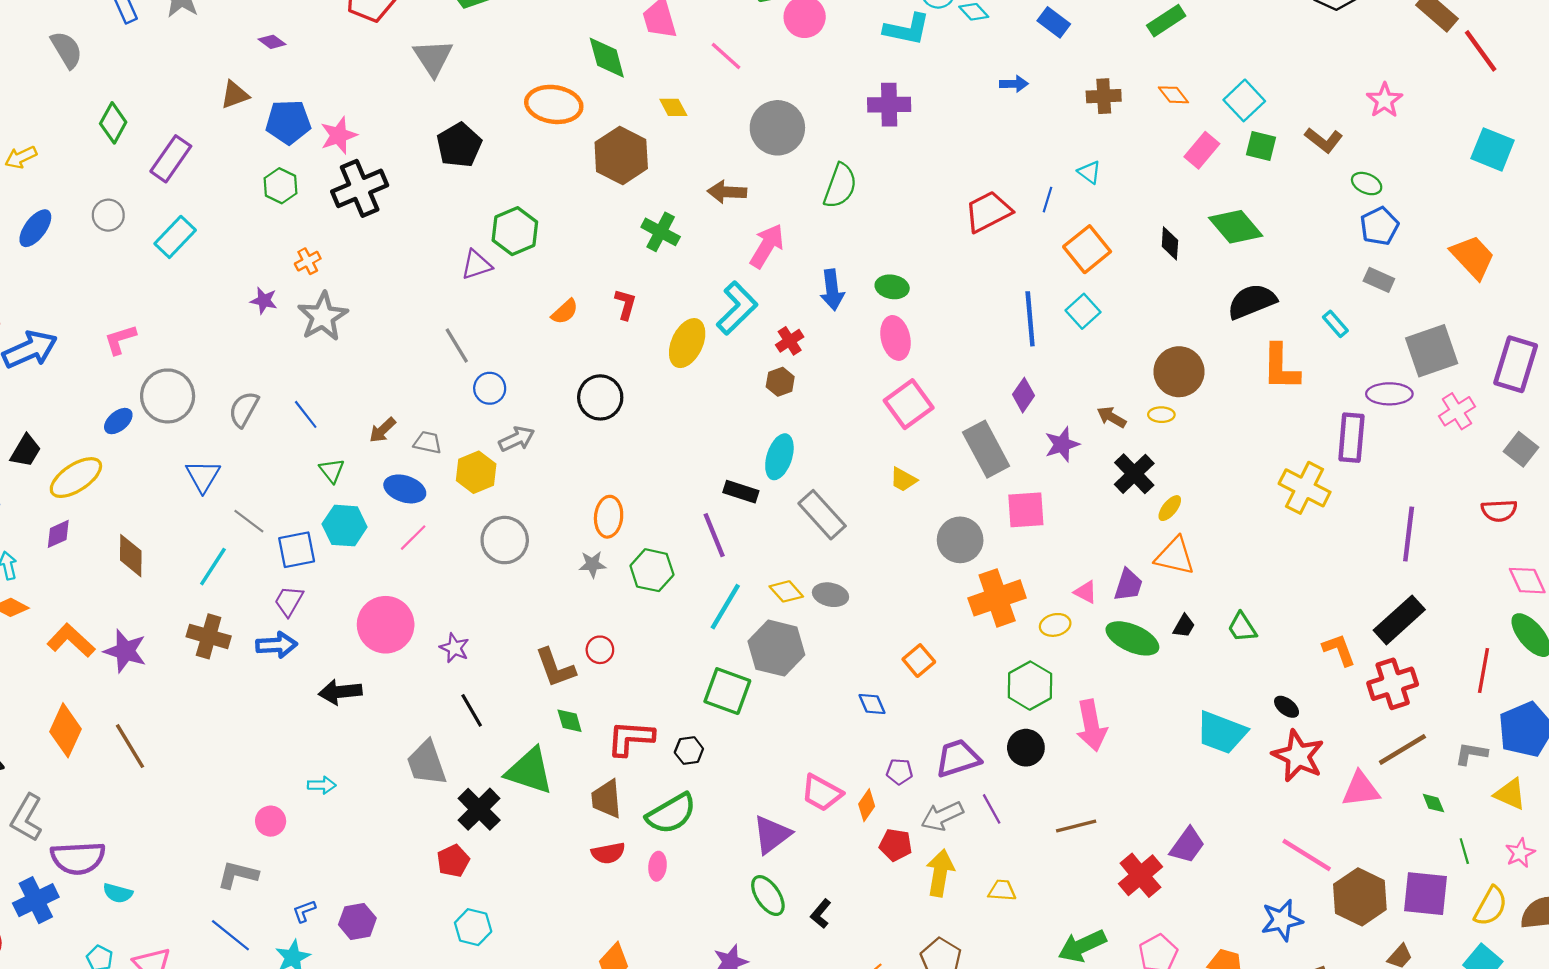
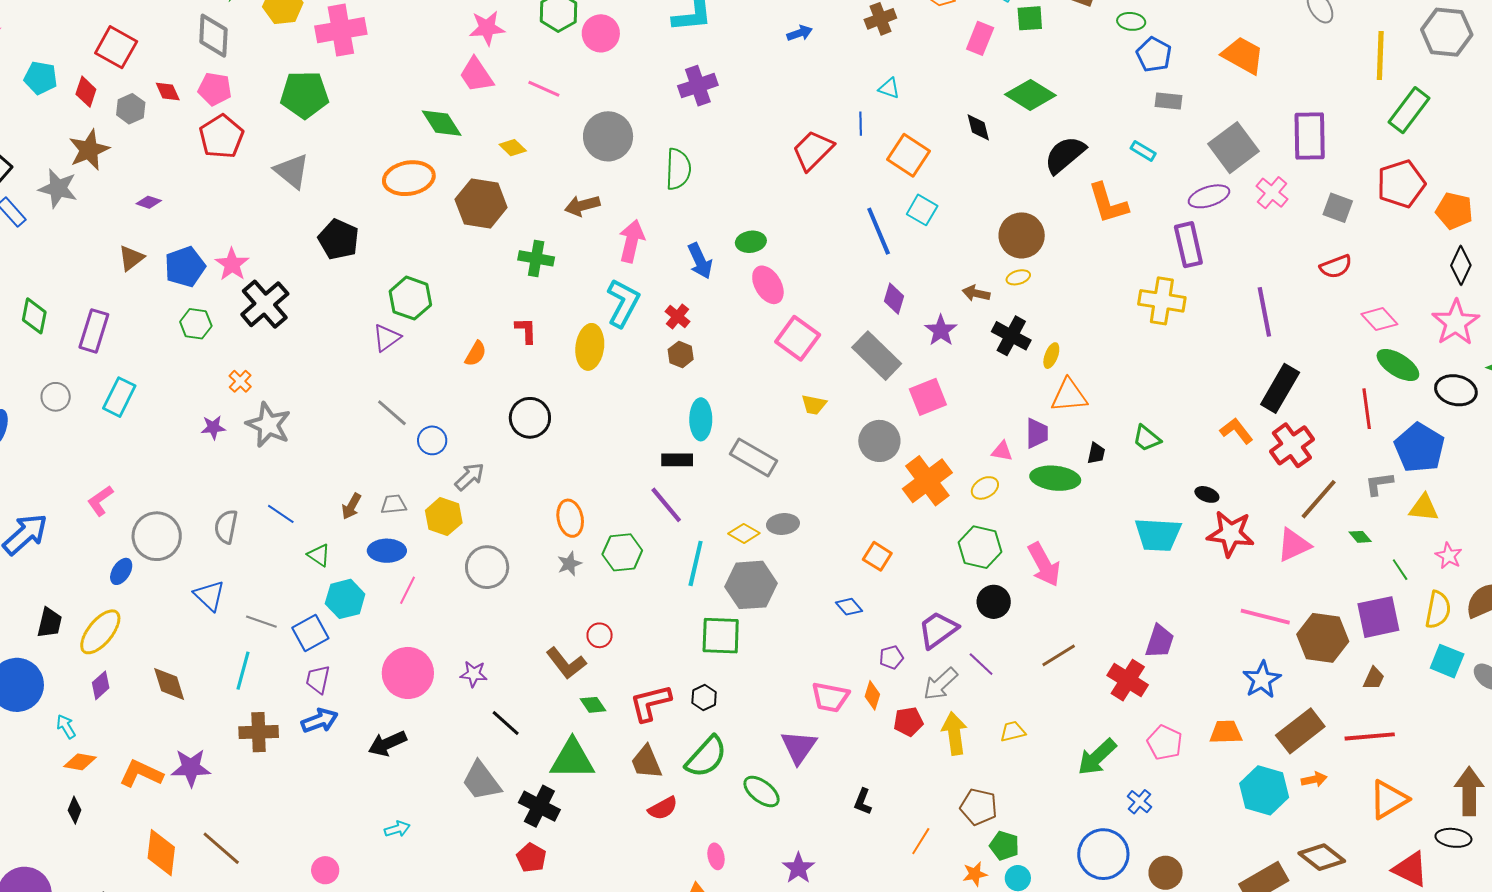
pink circle: (271, 821) -> (325, 870), moved
pink ellipse: (658, 866) -> (716, 856), moved
green ellipse: (768, 896) -> (762, 792), moved

